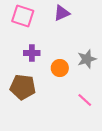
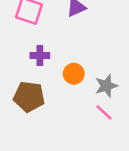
gray star: (87, 59) -> (106, 86), moved

